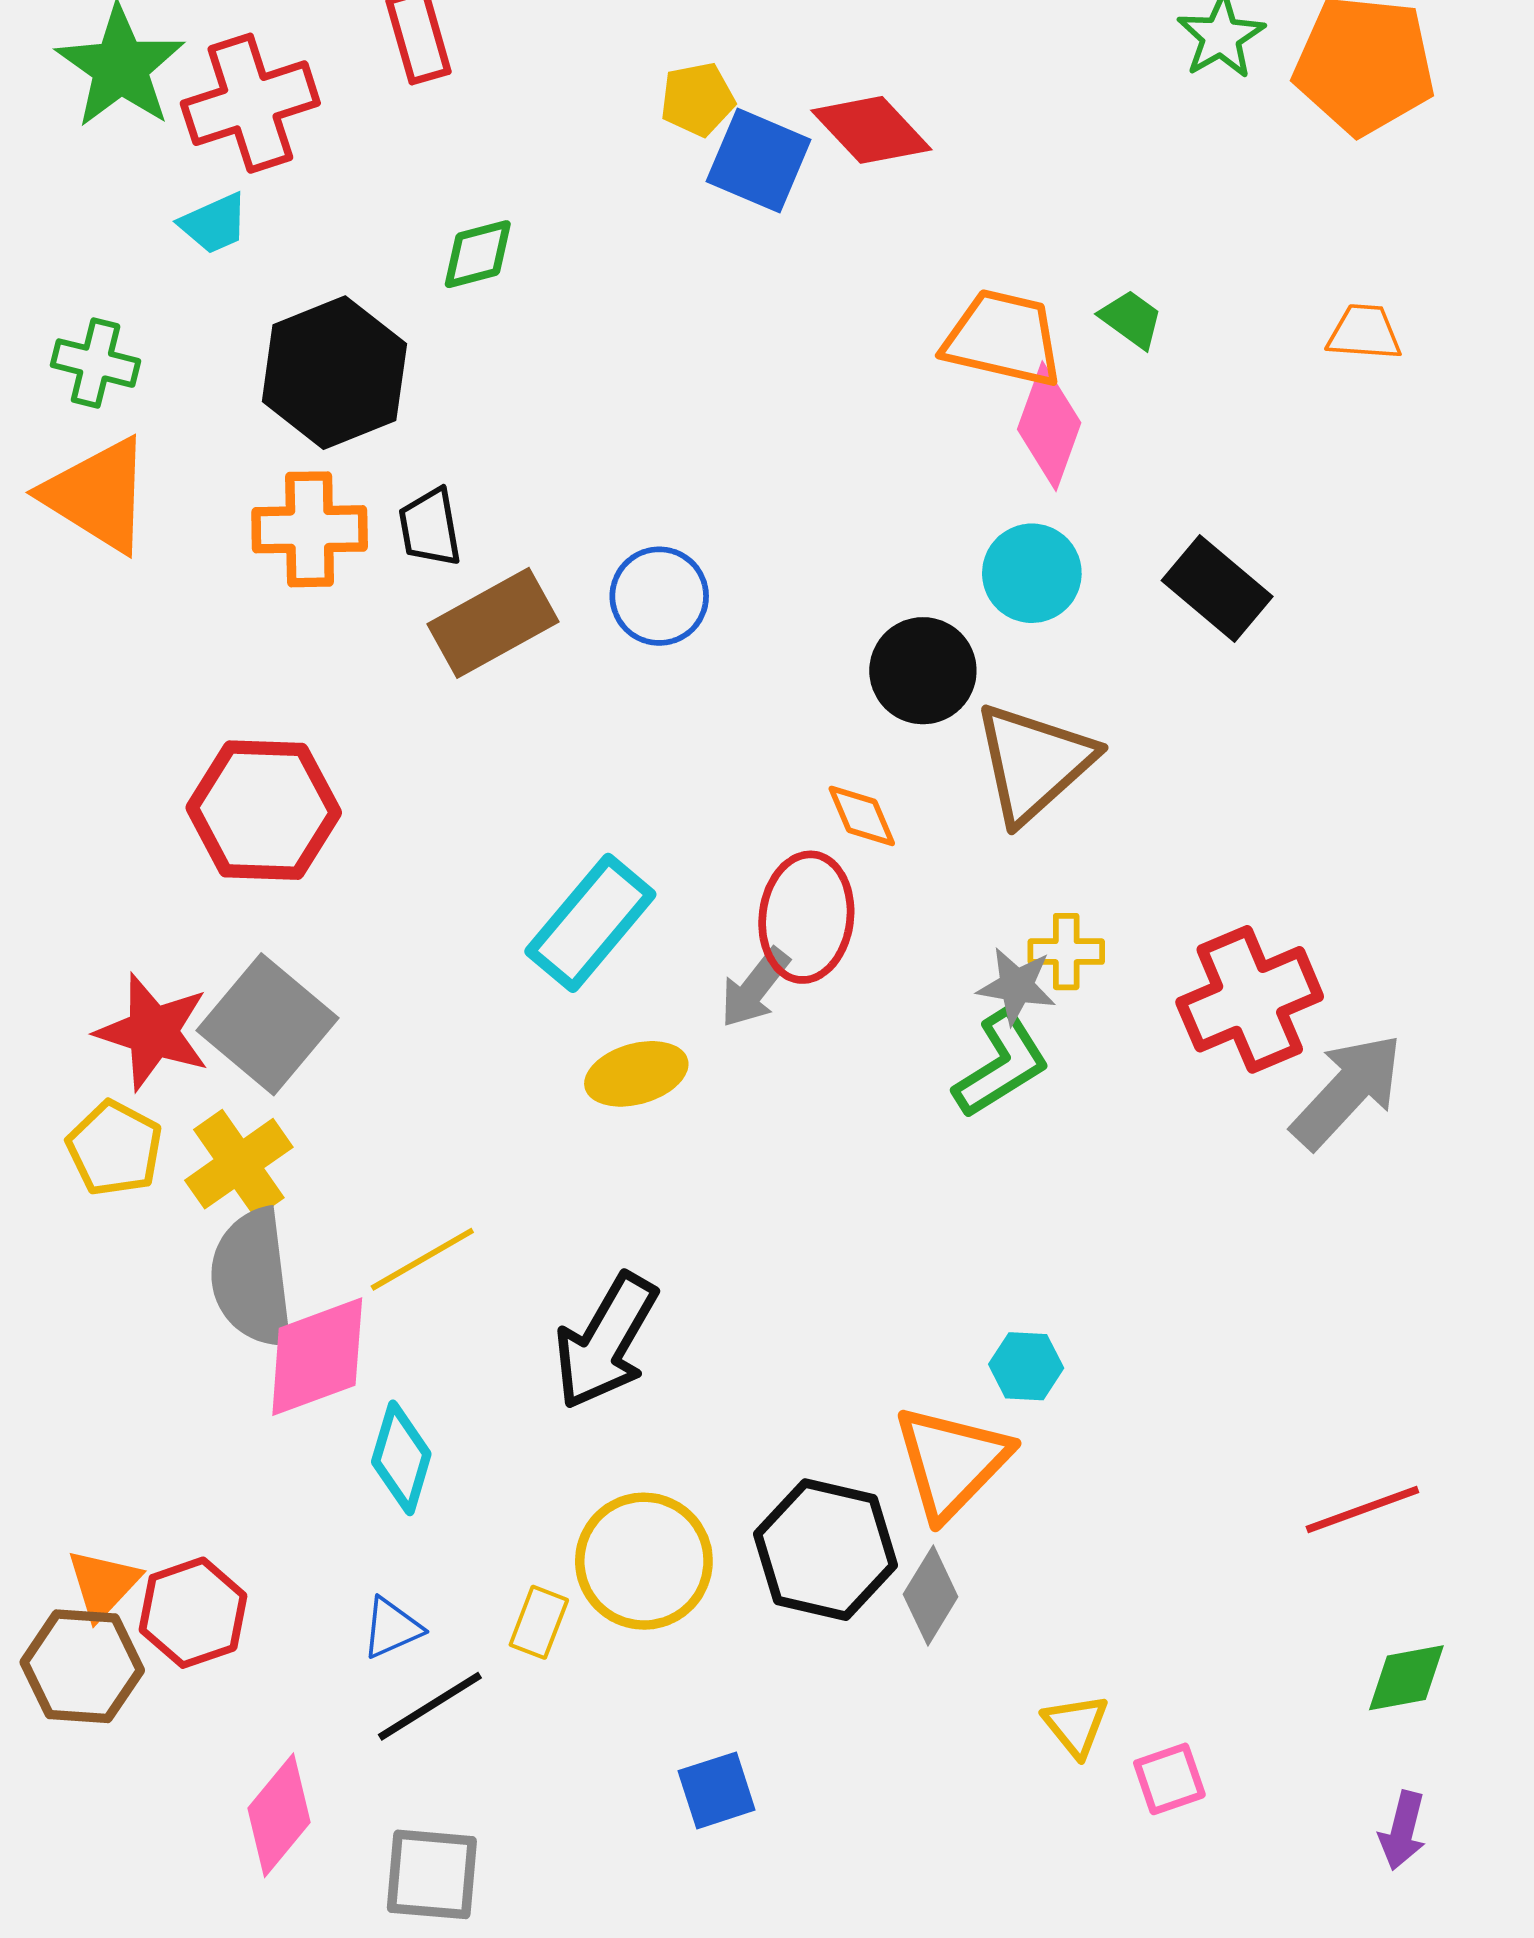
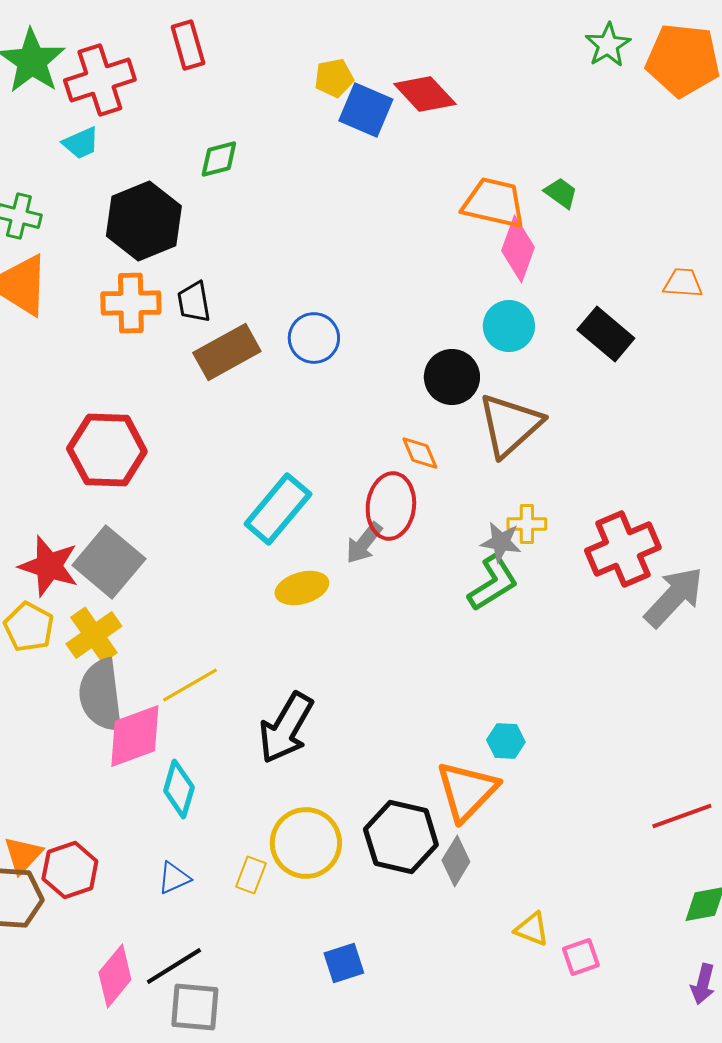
orange trapezoid: (1364, 332) -> (683, 283), moved
black line: (430, 1706) -> (174, 966), moved
yellow triangle: (1076, 1725) -> (532, 929), turned -30

